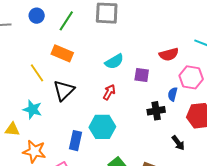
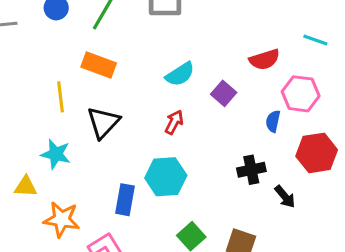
yellow line: (37, 73) -> (61, 97), turned 30
purple square: (142, 75) -> (224, 93), turned 35
black cross: (156, 111) -> (251, 170), moved

